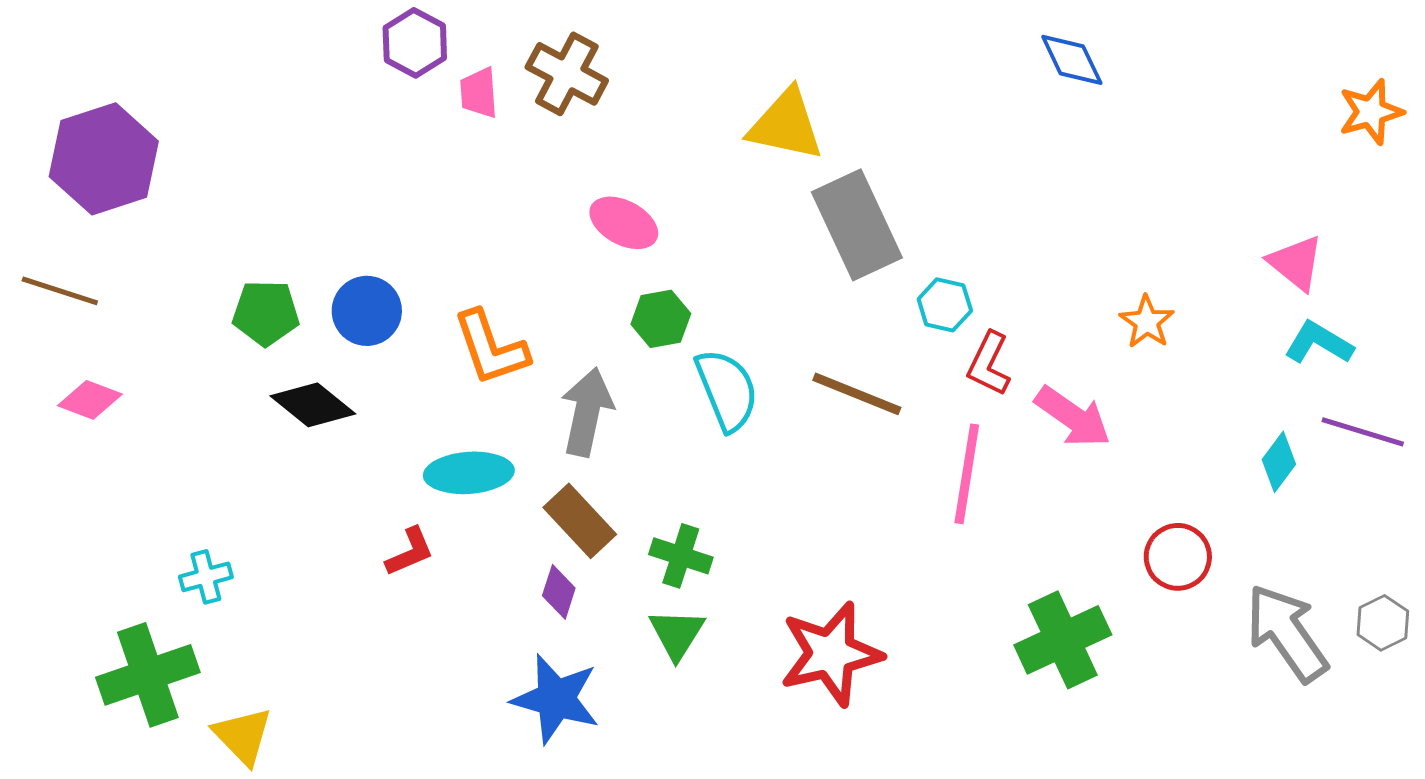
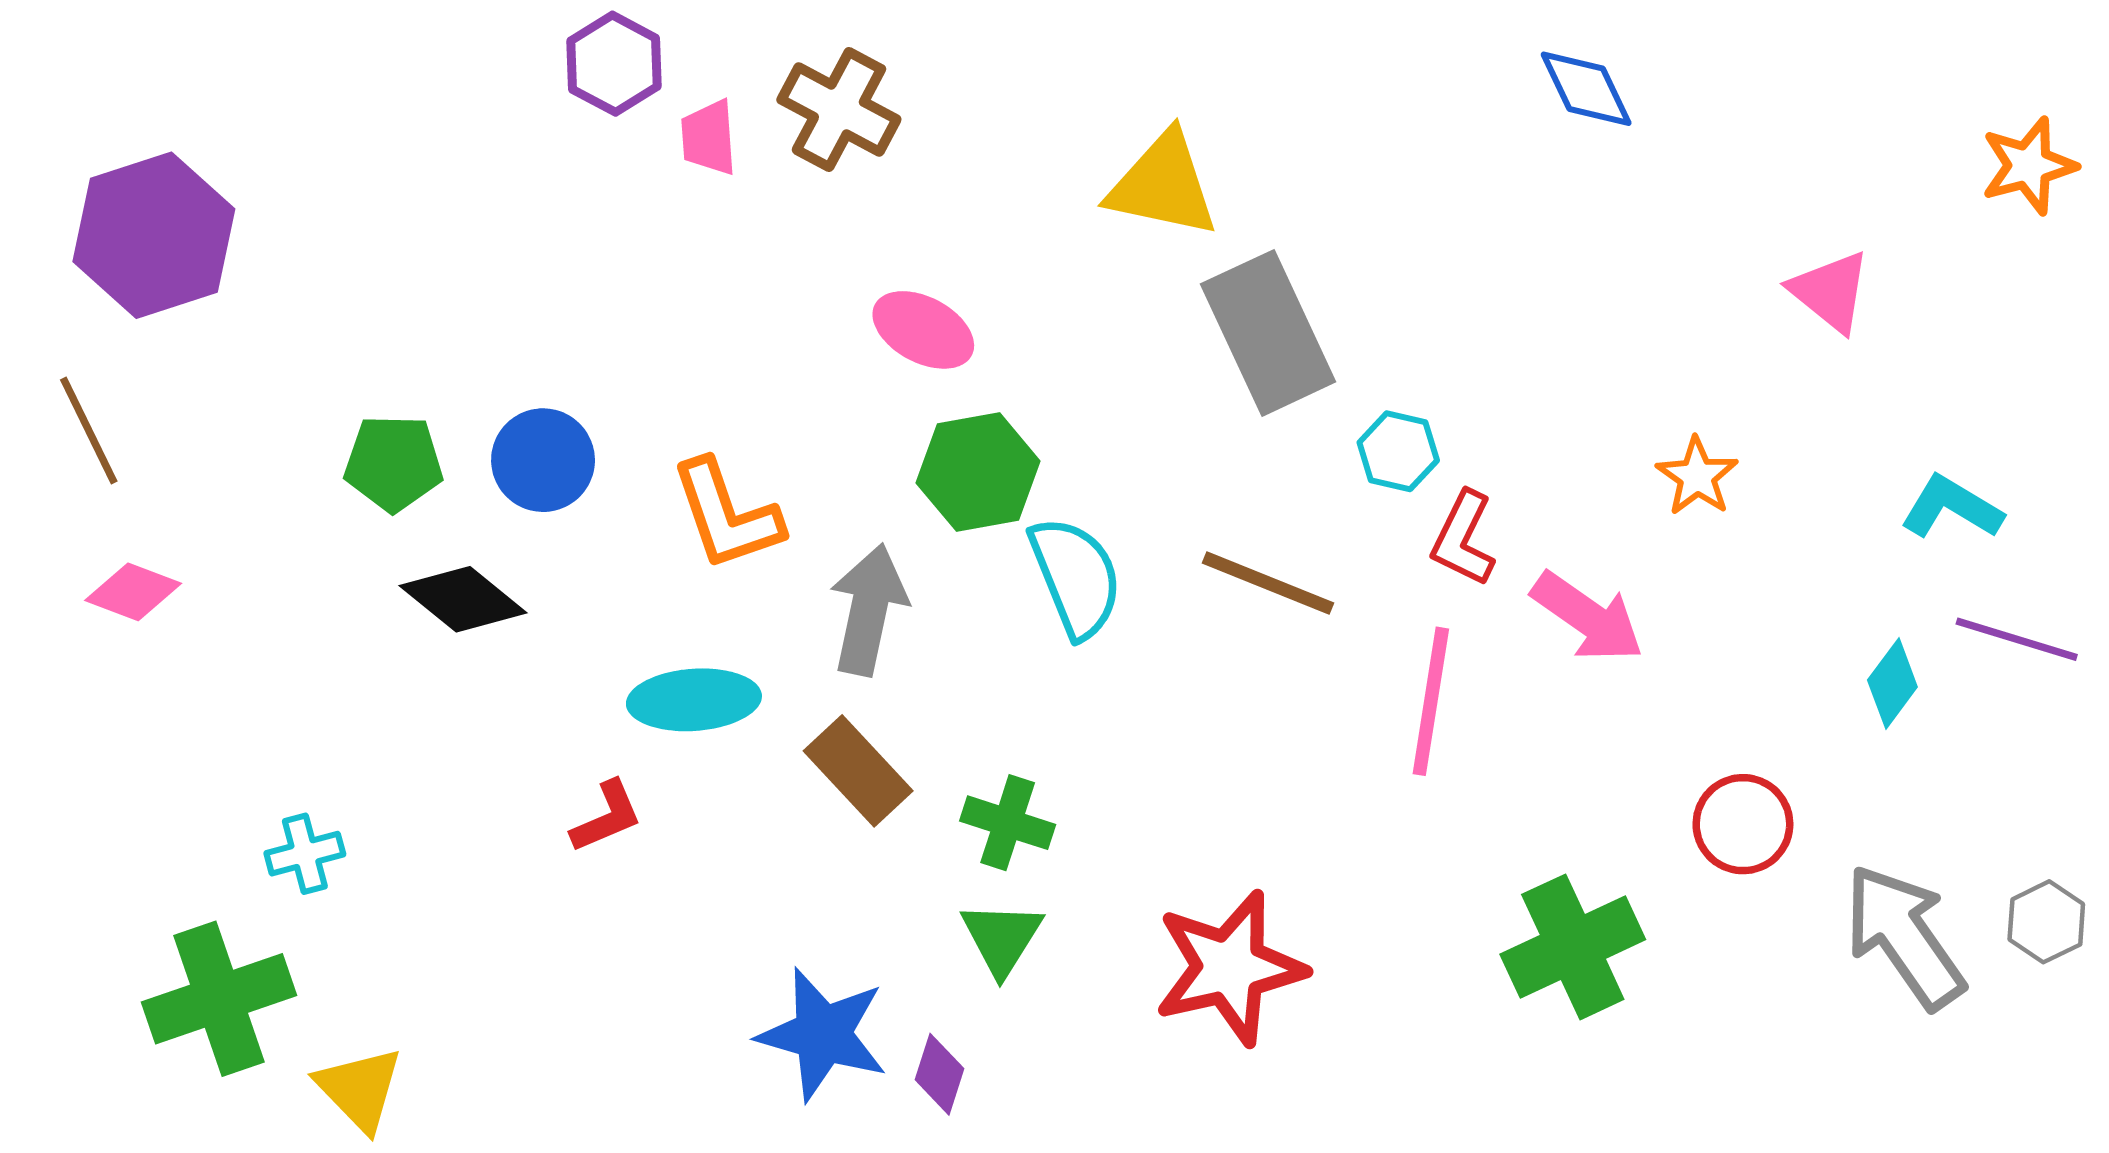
pink triangle: (1296, 263) -> (1830, 291), moved
brown line: (60, 291) -> (89, 431), turned 46
green hexagon: (661, 319) -> (978, 472), size x1.4
purple diamond: (559, 592) -> (940, 1074), moved

